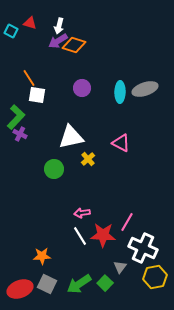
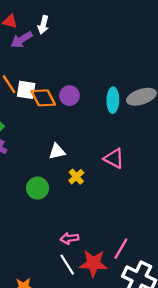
purple arrow: (58, 41) -> (22, 40), moved
orange diamond: (74, 45) -> (43, 98), moved, turned 45
white square: (37, 95) -> (26, 90), moved
white triangle: (71, 137) -> (57, 152), size x0.6

